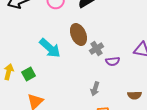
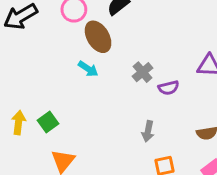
brown ellipse: (78, 34) -> (98, 37), moved
cyan arrow: (50, 48) -> (88, 69), moved, size x0.6

